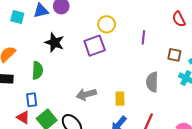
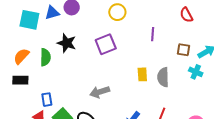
cyan square: (17, 17) -> (29, 20), size x1.5
yellow circle: (107, 24) -> (117, 12), moved
green semicircle: (37, 70) -> (45, 57), moved
yellow rectangle: (120, 99) -> (142, 74), moved

